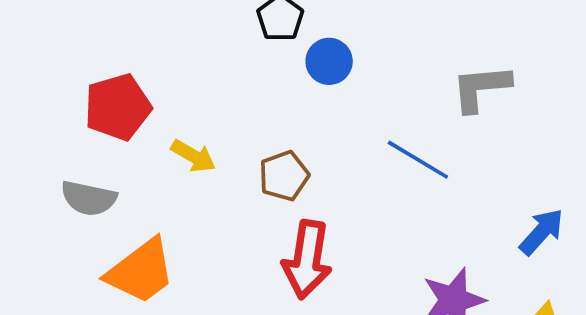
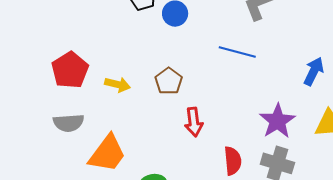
red arrow: (307, 260) -> (194, 122), size x0.7

